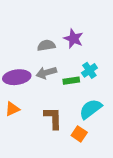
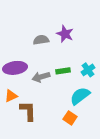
cyan cross: (89, 70) -> (88, 70), moved
gray arrow: (46, 73) -> (41, 77), moved
brown L-shape: (53, 118) -> (28, 111), moved

